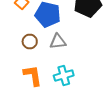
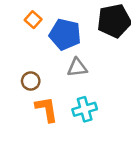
brown circle: (30, 42) -> (31, 81), moved

